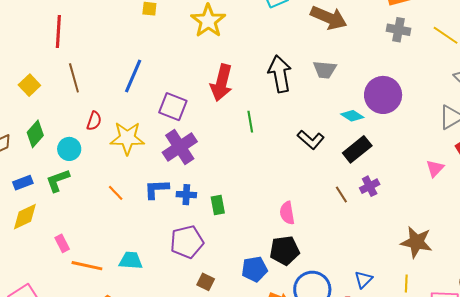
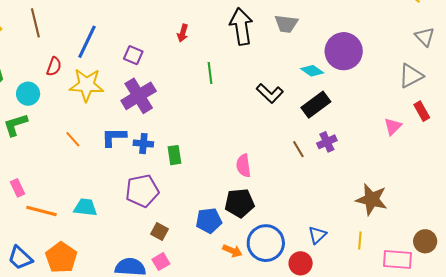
blue line: (133, 76) -> (87, 42), moved
red arrow: (222, 83) -> (183, 33), size x0.5
purple square: (173, 107) -> (133, 55), size x0.7

